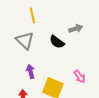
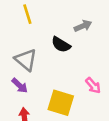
gray triangle: (25, 41) -> (26, 60), moved
purple arrow: (30, 71) -> (20, 86), moved, turned 152

